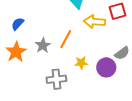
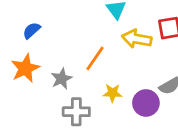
gray star: (43, 45) -> (62, 79), moved

